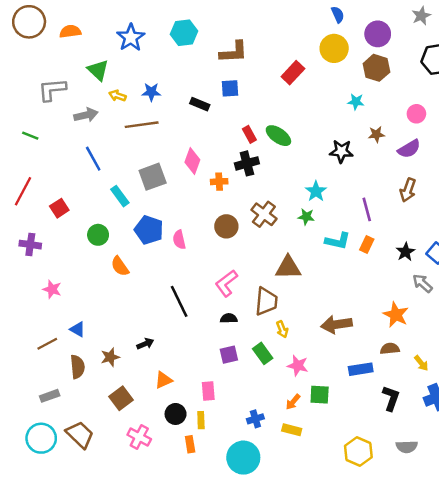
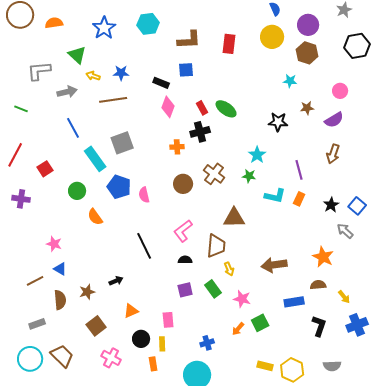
red rectangle: (293, 73) -> (229, 44), moved, turned -36
pink diamond: (192, 161) -> (168, 107), moved
cyan rectangle: (120, 196) -> (95, 159), size x1.4
pink star: (52, 289) -> (54, 244), moved
green square: (320, 395) -> (260, 323), turned -30
yellow rectangle: (292, 430) -> (265, 366), moved

